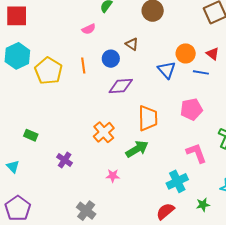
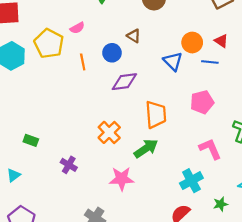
pink semicircle: (89, 29) -> (77, 28), moved
yellow pentagon: (48, 71) -> (49, 43), moved
cyan triangle: (13, 167) -> (14, 175), turned 40
pink star: (113, 176) -> (122, 179), size x1.6

